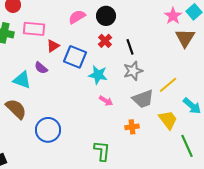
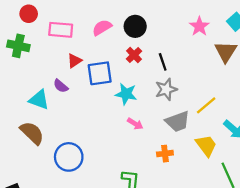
pink star: (173, 16) -> (199, 26), moved
pink rectangle: (34, 29) -> (61, 30), moved
blue square: (75, 57) -> (100, 73), turned -30

